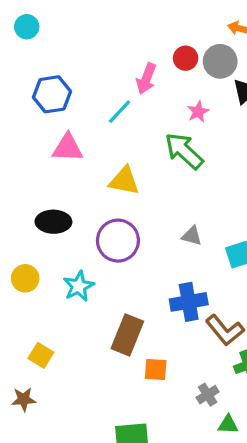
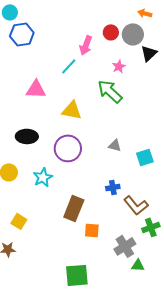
blue hexagon: (52, 94) -> (22, 34), moved
blue cross: (189, 302) -> (113, 187), size x0.6
gray cross: (208, 395) -> (125, 246), size x1.5

